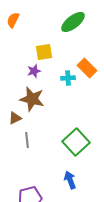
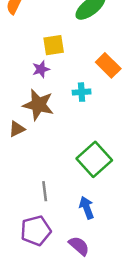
cyan cross: (68, 78) -> (82, 92), moved
gray line: (27, 140) -> (45, 191), moved

